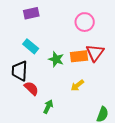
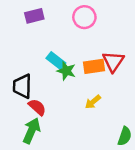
pink circle: (85, 22) -> (84, 17), moved
cyan rectangle: (31, 46) -> (56, 61), moved
green arrow: (48, 107) -> (32, 131), moved, size x1.5

